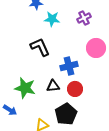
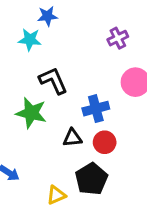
cyan star: (52, 19) -> (30, 40), moved
green star: (25, 88) -> (31, 113), moved

